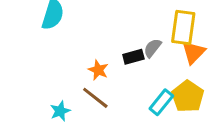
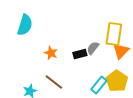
orange star: (98, 70) -> (51, 53), moved

